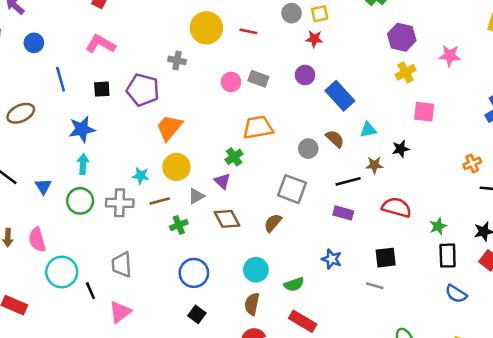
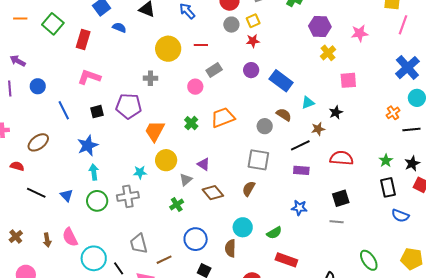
gray rectangle: (258, 79) -> (214, 70), moved, turned -42
green cross: (234, 157) -> (191, 123), moved
brown line: (160, 201) -> (164, 260), moved
green star: (438, 226) -> (386, 161), moved
brown semicircle: (252, 304) -> (230, 248), moved

